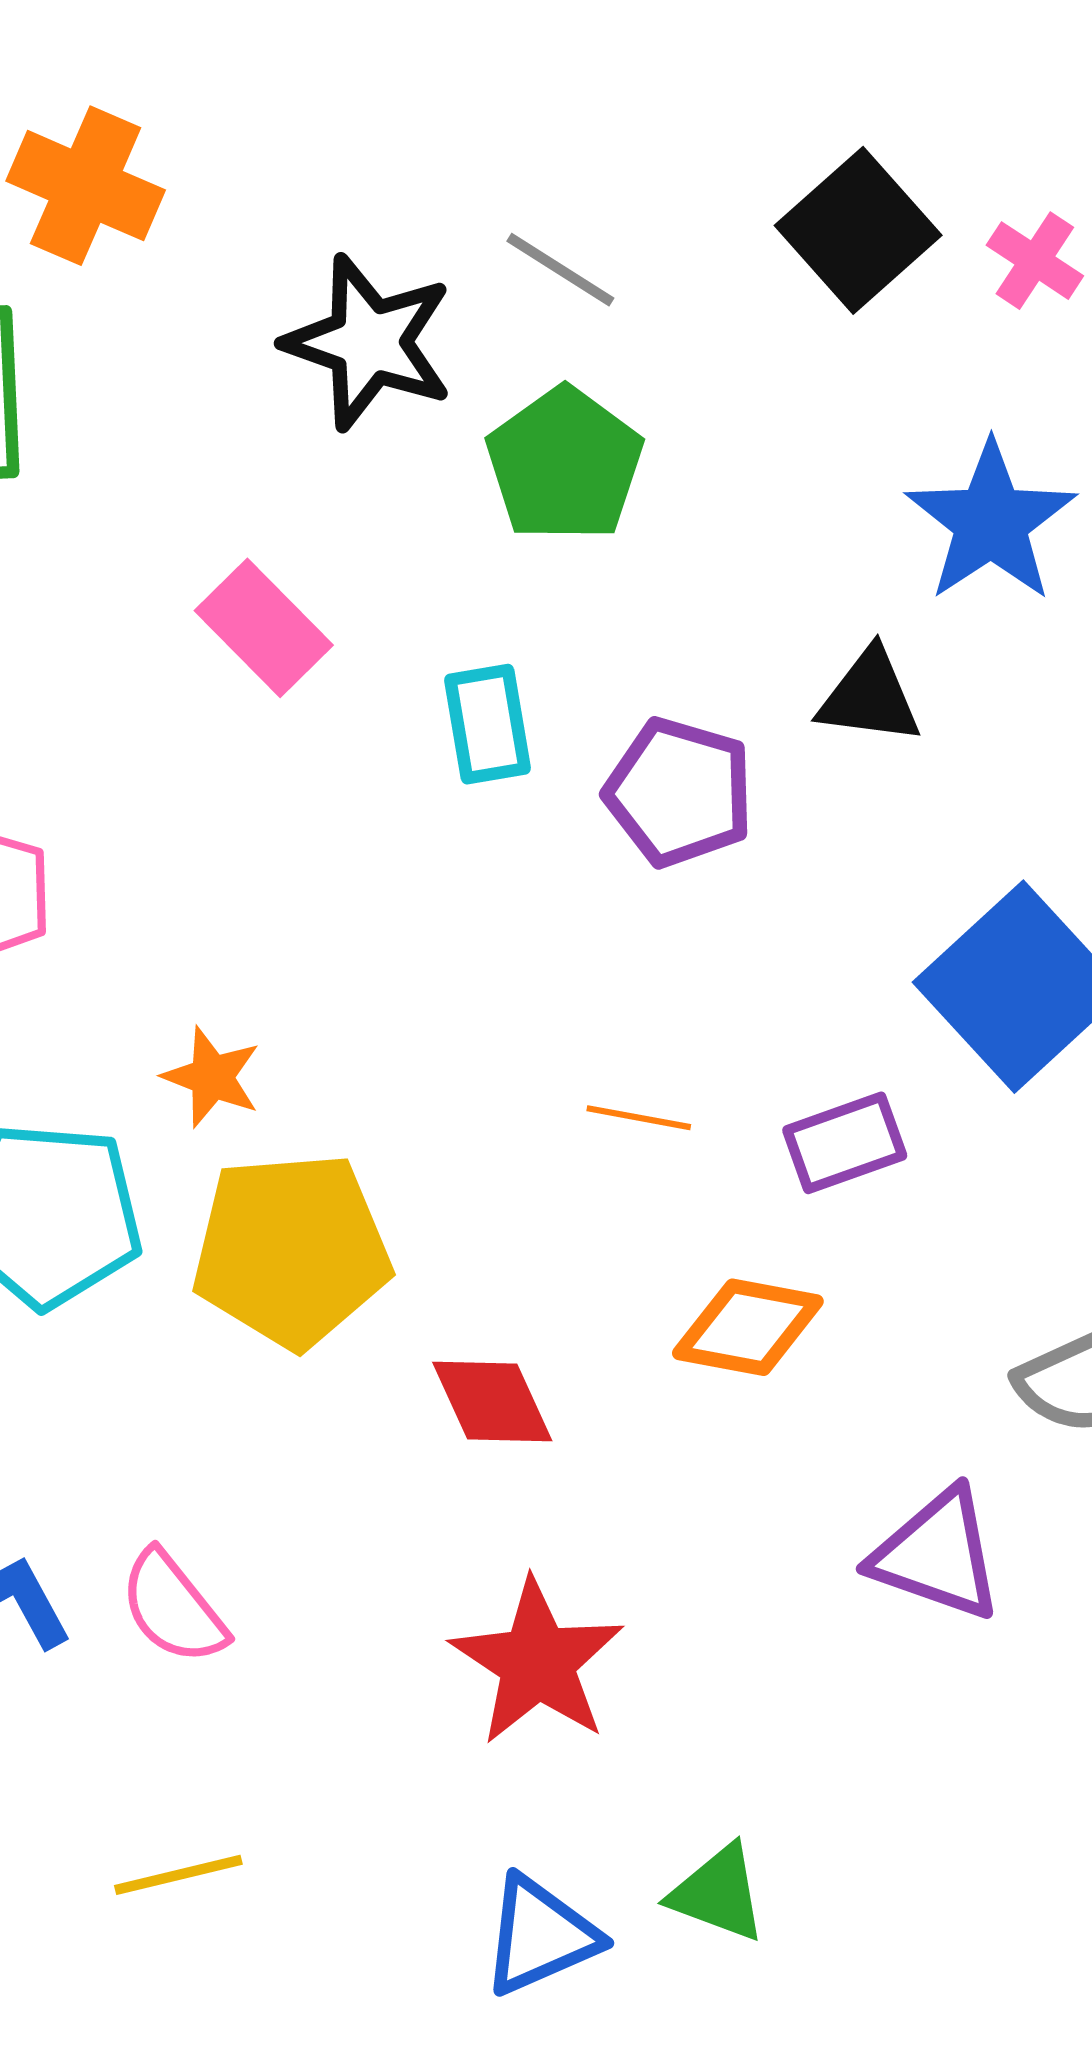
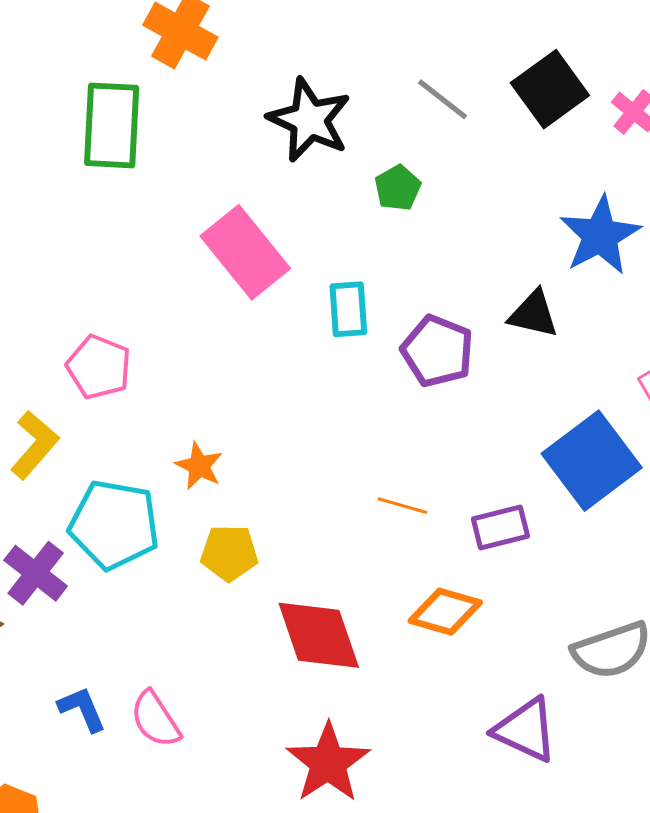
gray line: (560, 270) -> (442, 99), moved
green pentagon: (565, 464) -> (398, 188), size x0.6
pink rectangle: (264, 628) -> (245, 252), size x1.4
yellow pentagon: (292, 1250) -> (229, 553), size x0.6
red diamond: (492, 1401) -> (319, 635), size x1.5

